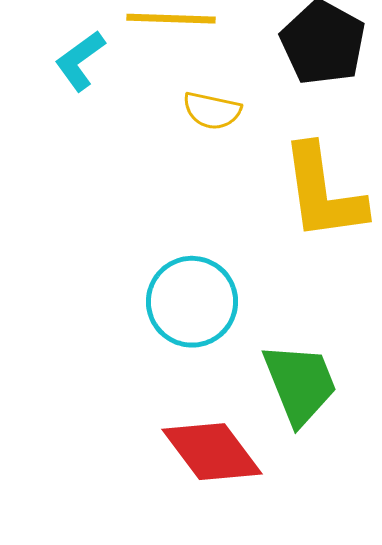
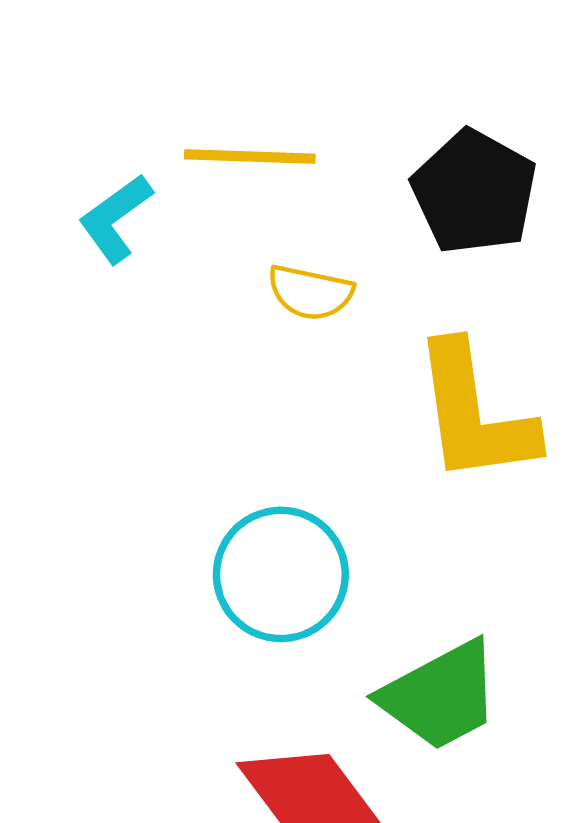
green trapezoid: (300, 384) -> (440, 696), turned 84

